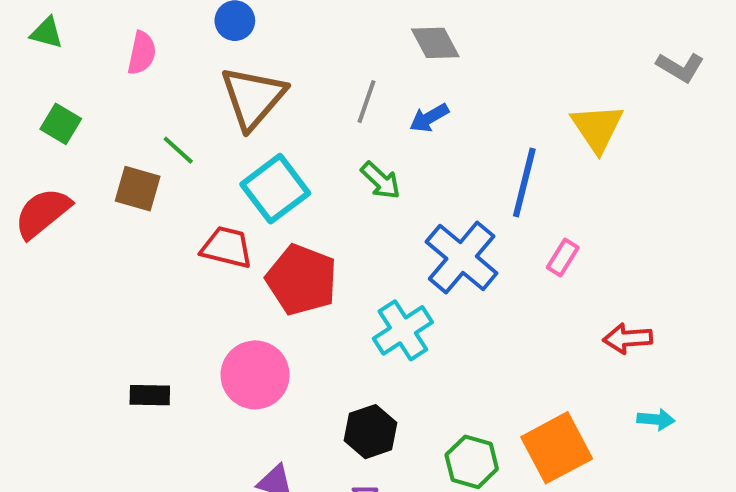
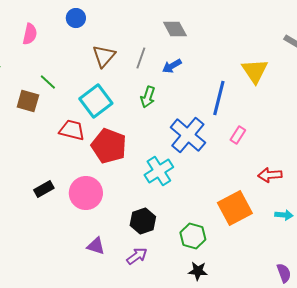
brown triangle: (253, 98) -> (104, 56), moved, size x0.7
green arrow: (381, 181) -> (148, 97), turned 65
black rectangle: (150, 395) -> (44, 189), moved, turned -30
orange square: (557, 448) -> (235, 208), moved

